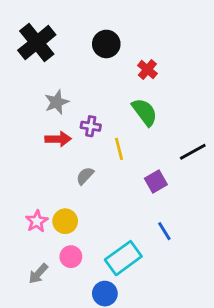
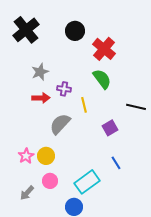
red cross: (147, 69) -> (104, 49), size x1.6
black line: (193, 152) -> (136, 107), turned 42
gray semicircle: (85, 176) -> (60, 124), size x1.6

